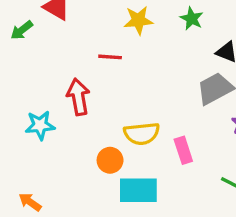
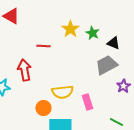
green star: (192, 19) -> (92, 33), moved
yellow star: (138, 20) -> (70, 29), moved, turned -30

